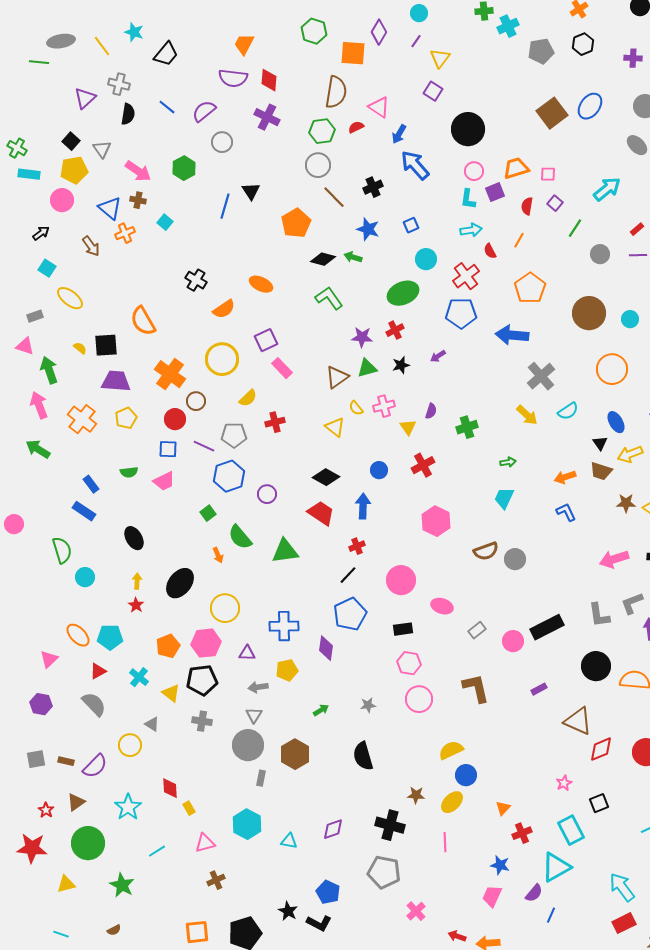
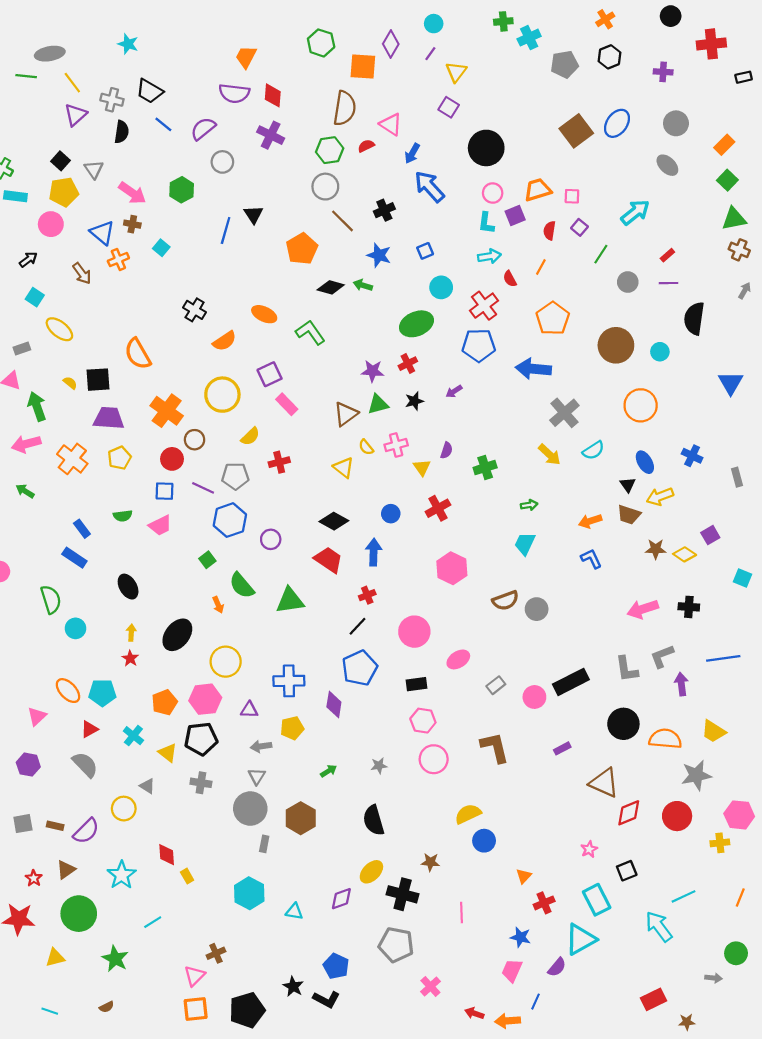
yellow line: (102, 46) -> (72, 83), moved
black trapezoid: (166, 54) -> (149, 91), moved, turned 80
green L-shape: (329, 298) -> (310, 332), moved
pink arrow: (39, 405) -> (26, 444), turned -84
green arrow: (38, 449) -> (25, 491), size x0.7
pink ellipse: (442, 606) -> (458, 659), turned -50
yellow ellipse: (452, 802) -> (371, 872), moved
pink triangle: (205, 843) -> (195, 976), moved, turned -30
cyan arrow: (622, 887) -> (659, 926), moved
blue line: (551, 915) -> (536, 1002), moved

